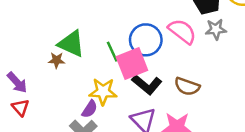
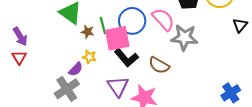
gray star: (216, 29) -> (184, 37), moved, size x1.5
brown star: (56, 60) -> (88, 32), moved
yellow star: (103, 92) -> (89, 57), size x0.6

